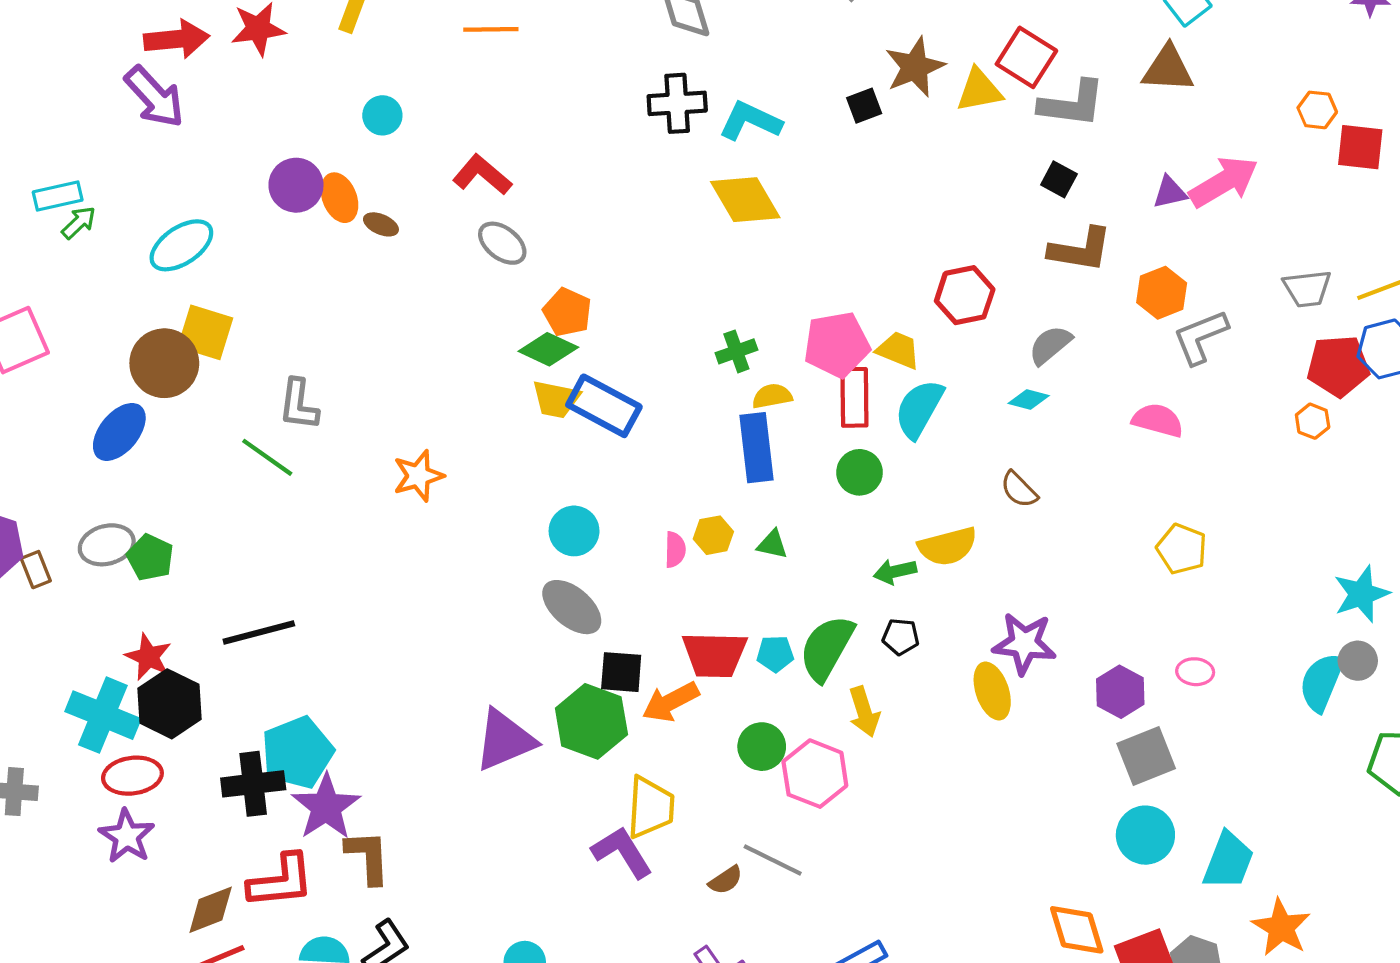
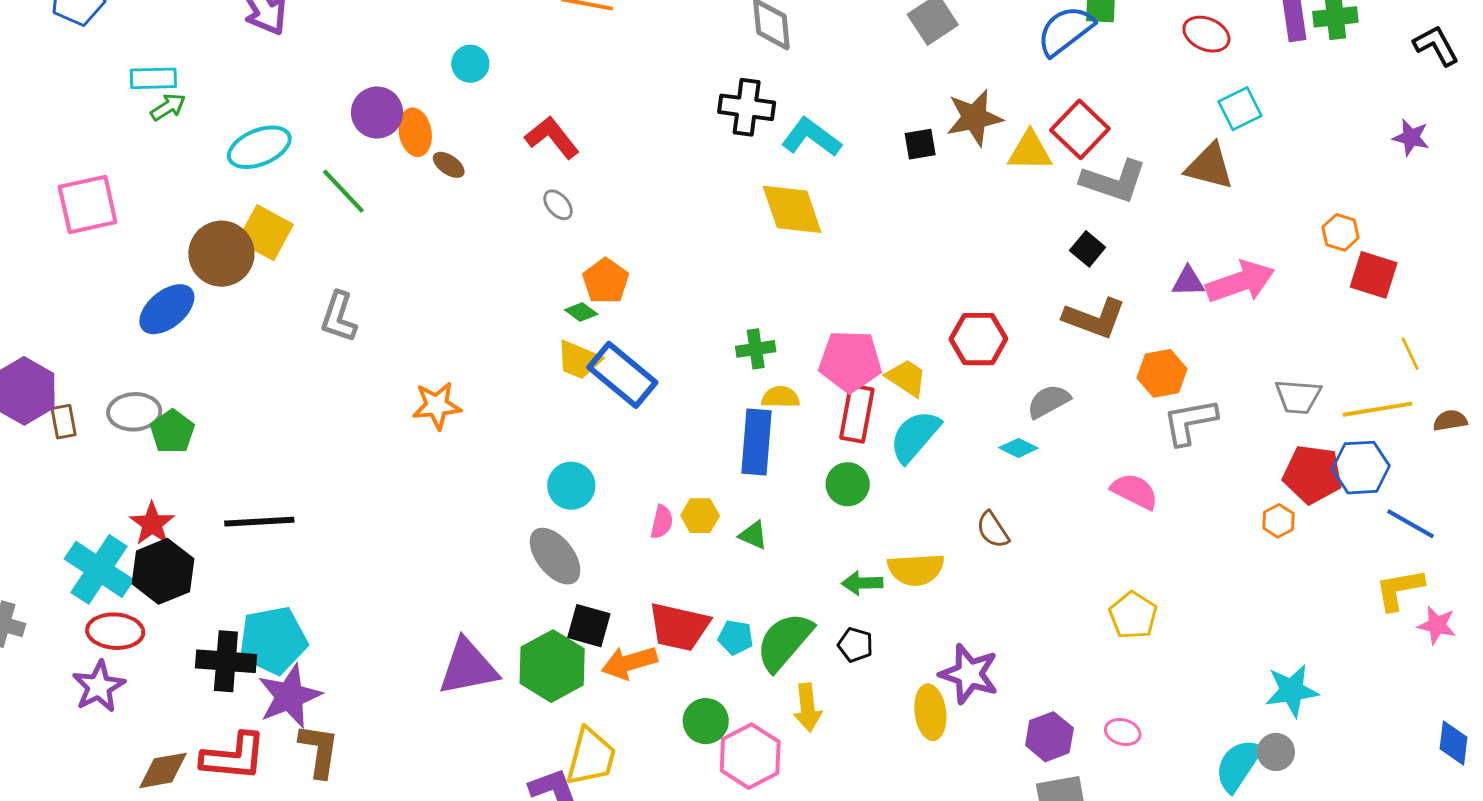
gray ellipse: (502, 243) -> (558, 205), size x0.7
green diamond: (548, 349) -> (581, 312), size x0.6
green line: (267, 457) -> (343, 191), moved

